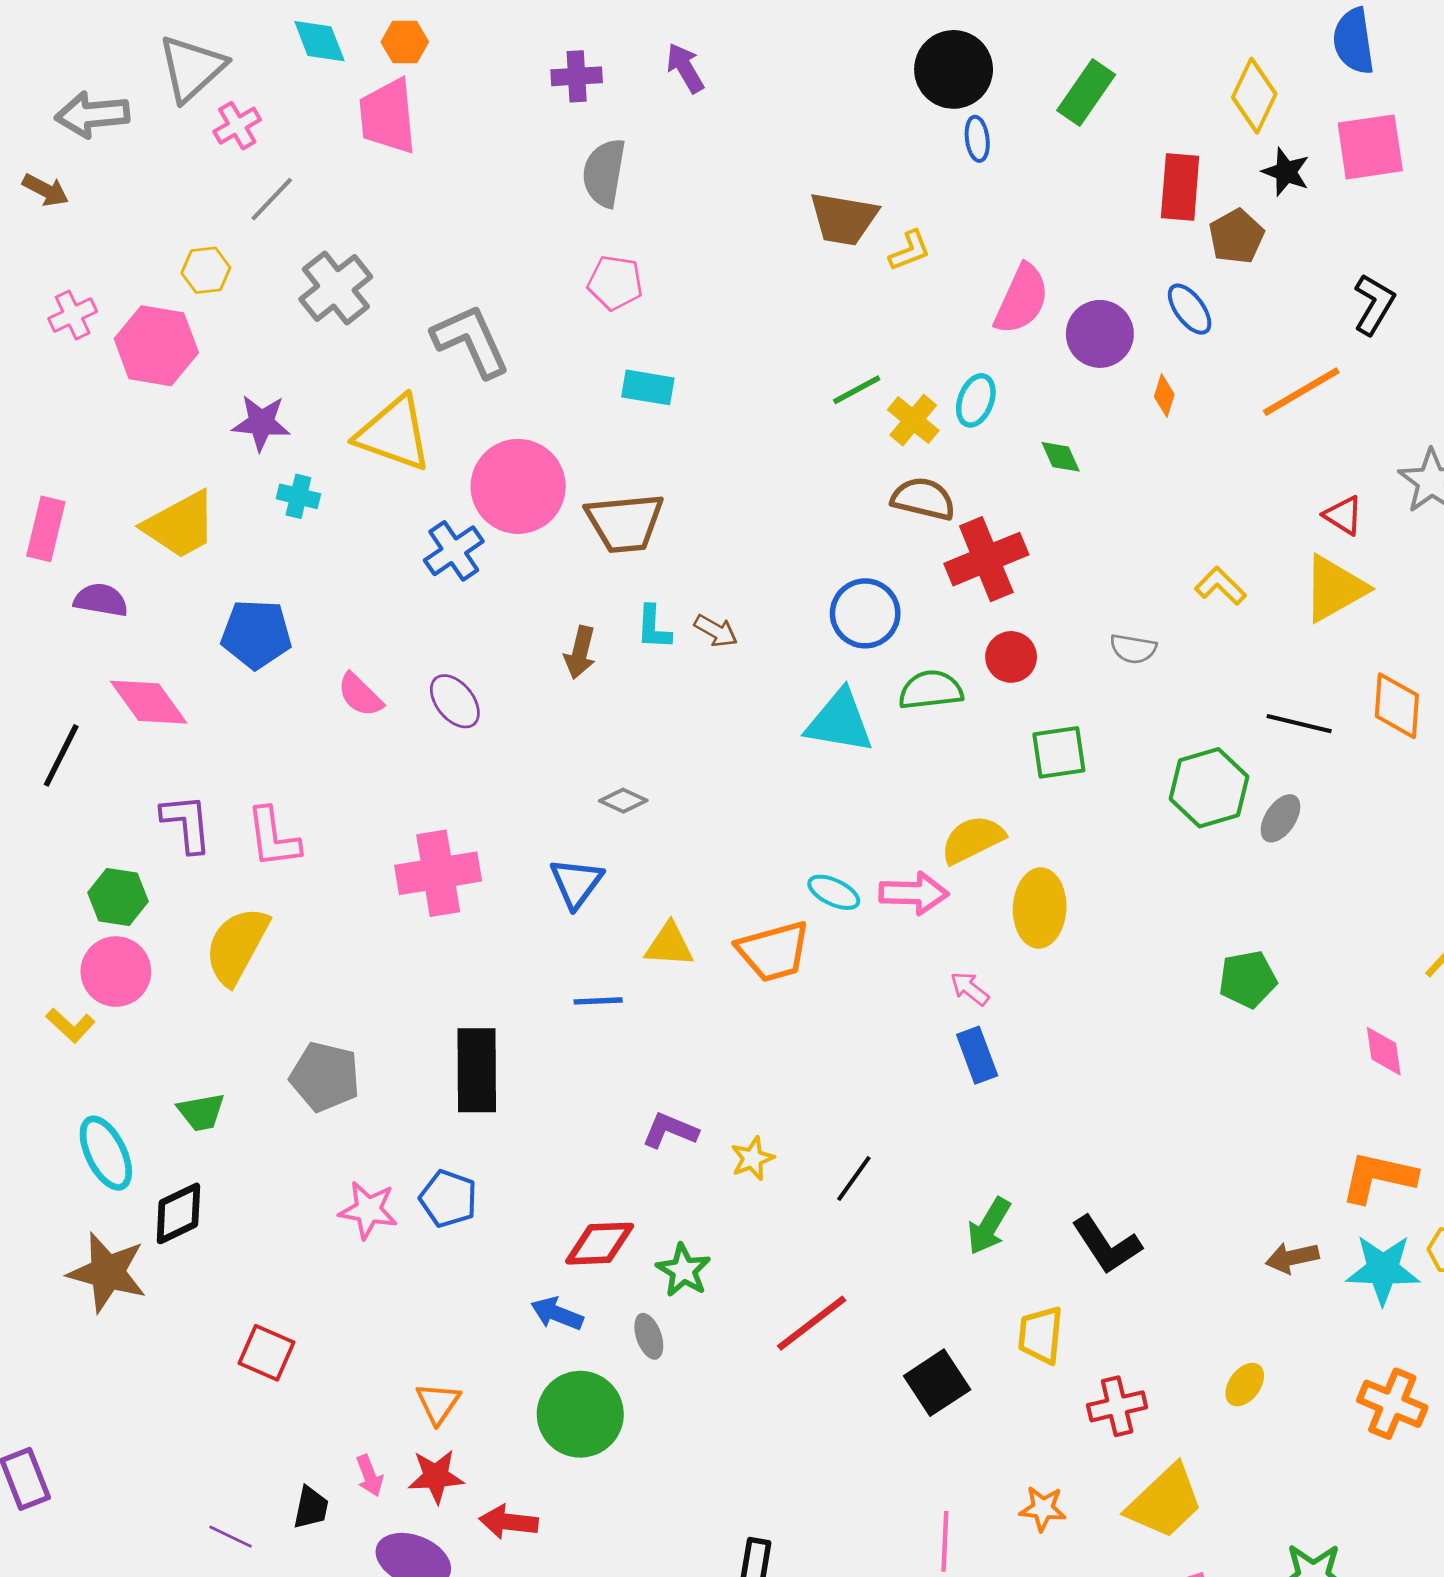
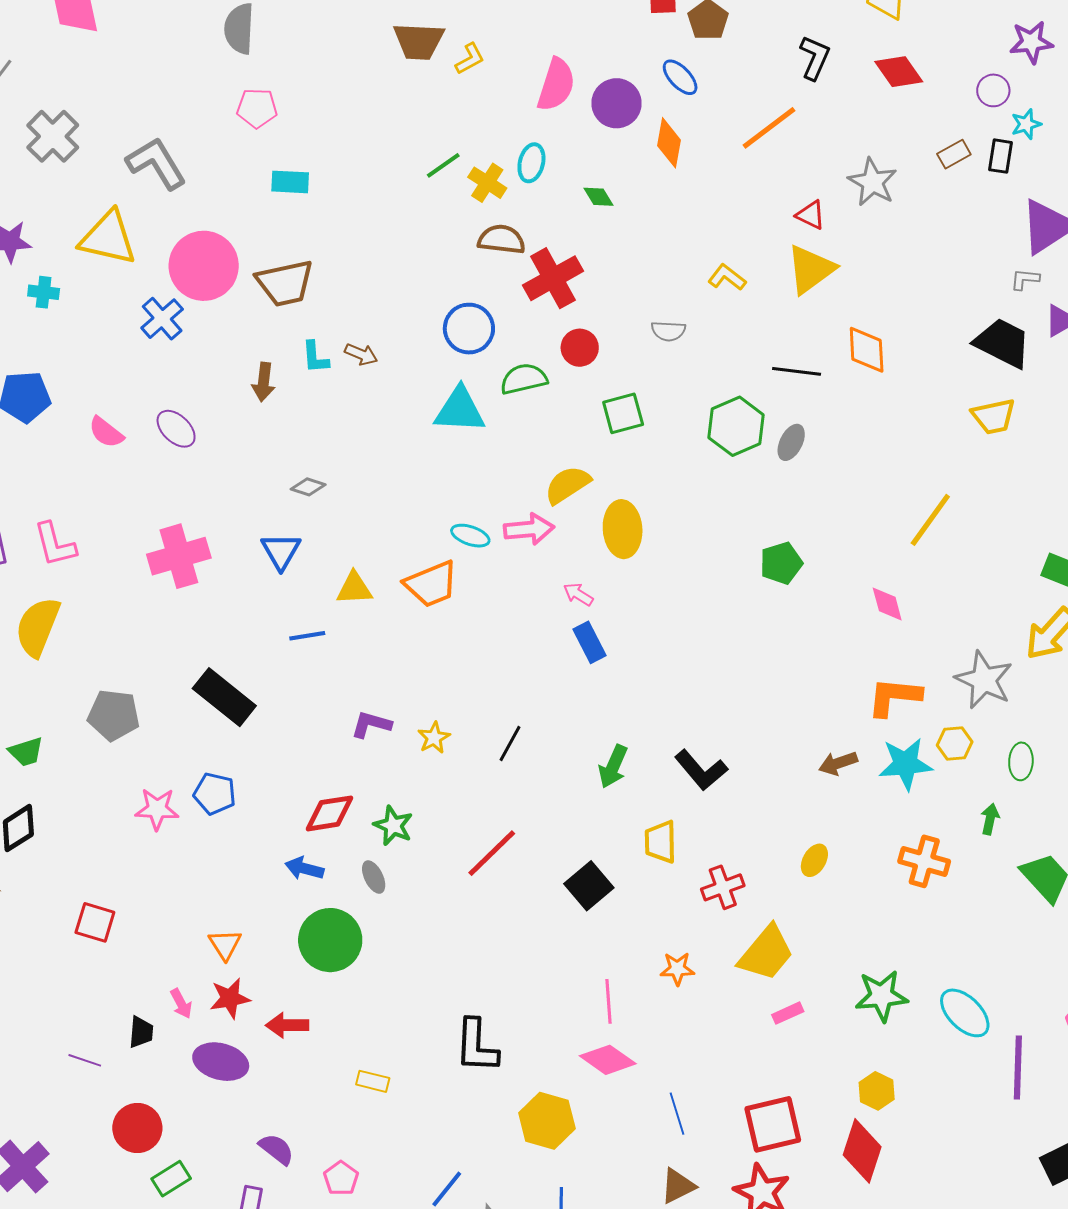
orange diamond: (1164, 396) -> (669, 143), size x1.6
black rectangle: (477, 1070) -> (224, 697), turned -44

